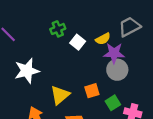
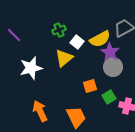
yellow semicircle: (103, 39) -> (100, 39), size x1.5
purple star: (114, 53) -> (110, 52), turned 30
yellow triangle: (60, 95) -> (64, 58), moved

